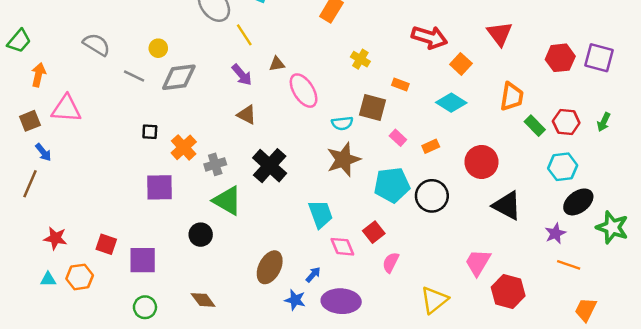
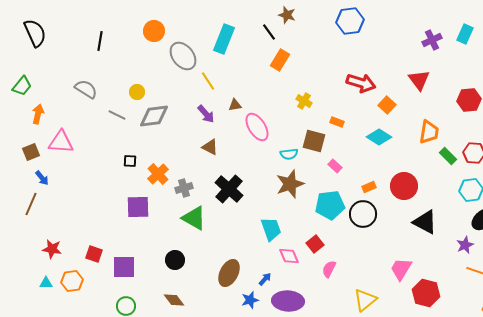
orange rectangle: (431, 146) -> (369, 187), moved
black circle: (201, 235) -> (175, 260), moved
blue star: (295, 300) -> (250, 300), turned -30

